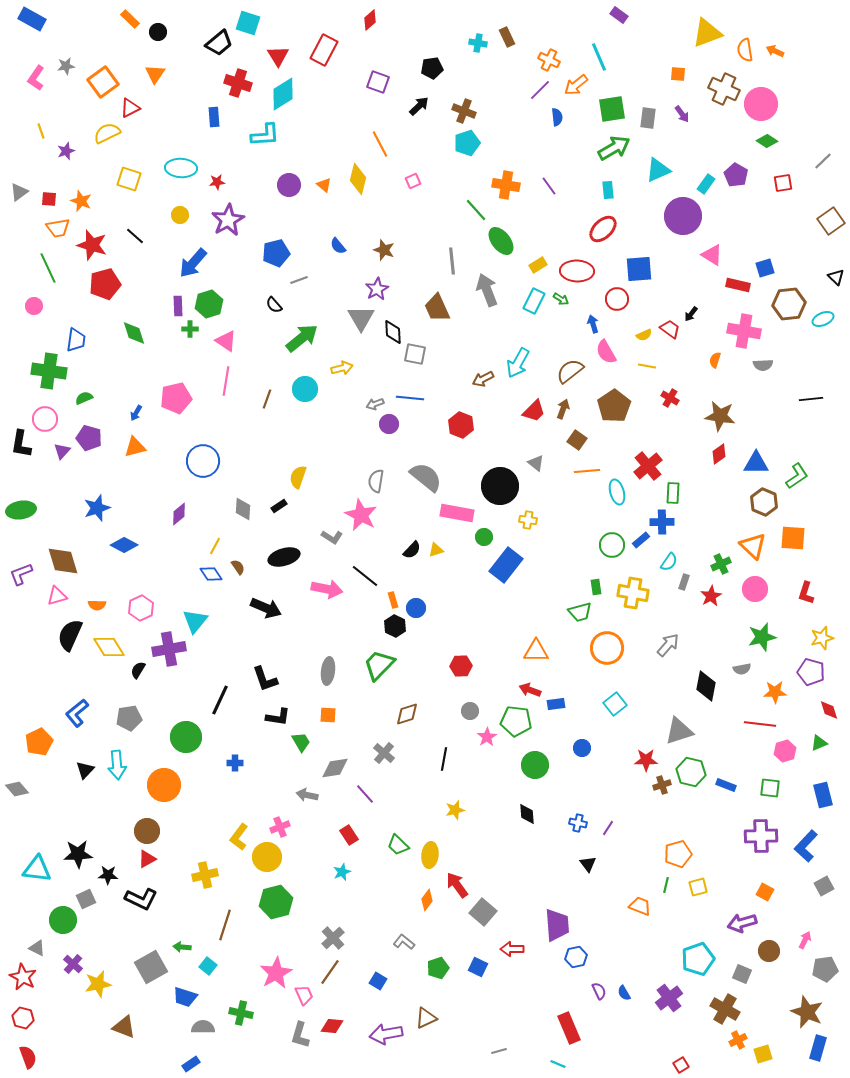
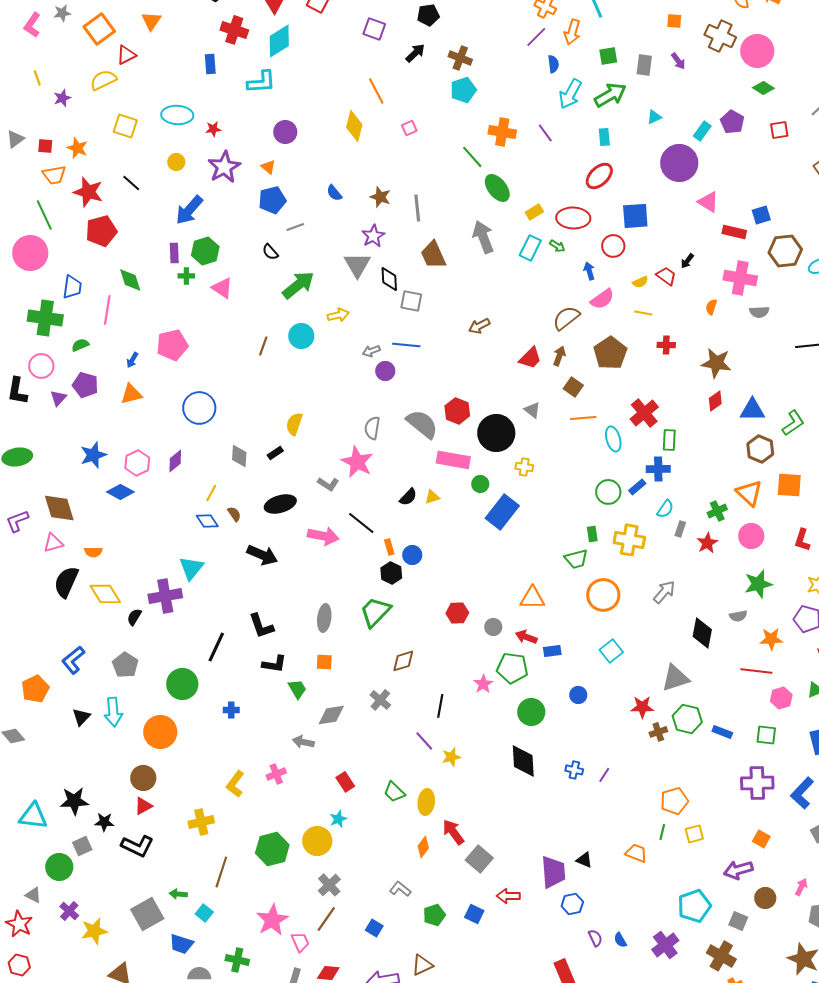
orange arrow: (576, 85) -> (572, 32), turned -35
green square: (612, 109) -> (608, 56), size x0.7
cyan triangle: (658, 170) -> (654, 117), size x0.6
orange triangle: (324, 185) -> (268, 167), moved
gray line: (452, 261) -> (417, 208), moved
pink circle: (34, 306) -> (30, 253), size x2.0
pink semicircle: (606, 352) -> (602, 299), turned -95
cyan arrow: (518, 363) -> (570, 94), moved
pink line: (226, 381) -> (107, 310), moved
red cross: (670, 398) -> (666, 345), turned -30
red hexagon: (461, 425) -> (457, 411), moved
pink hexagon: (141, 608) -> (137, 463), moved
gray circle: (470, 711) -> (493, 627), moved
gray pentagon: (129, 718) -> (125, 665), turned -30
purple line: (365, 794) -> (424, 741), moved
black diamond: (527, 814) -> (523, 761), size x1.6
yellow circle: (267, 857) -> (317, 841), moved
black triangle: (588, 864) -> (584, 860), moved, turned -30

